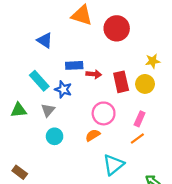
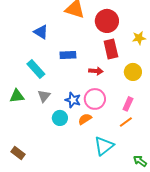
yellow star: (153, 61) -> (139, 38), moved
red arrow: (94, 74) -> (96, 71), moved
red rectangle: (121, 82) -> (111, 49), moved
blue star: (63, 89) -> (73, 100), moved
cyan circle: (55, 136) -> (60, 118), moved

